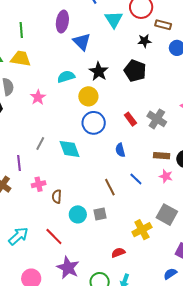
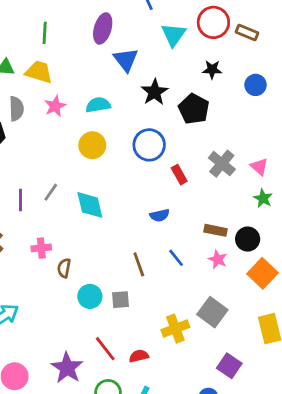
brown rectangle: (163, 25) -> (247, 32), moved
black star: (99, 71) -> (155, 92), moved
yellow circle: (88, 96) -> (92, 145), moved
pink star: (38, 97) -> (55, 106), moved
gray cross: (157, 119) -> (222, 164), moved
blue circle: (94, 123) -> (149, 145), moved
blue semicircle: (120, 150) -> (160, 215), turned -96
purple line: (19, 163) -> (20, 200), moved
red line: (54, 236) -> (105, 349), moved

